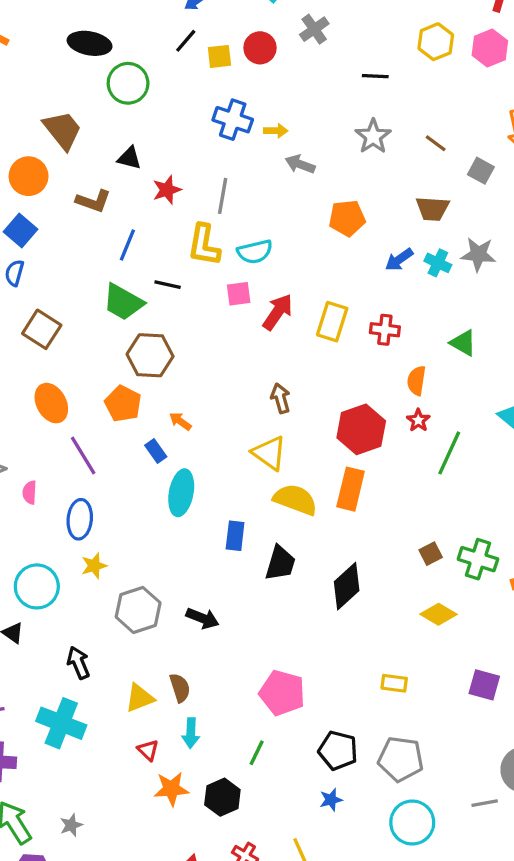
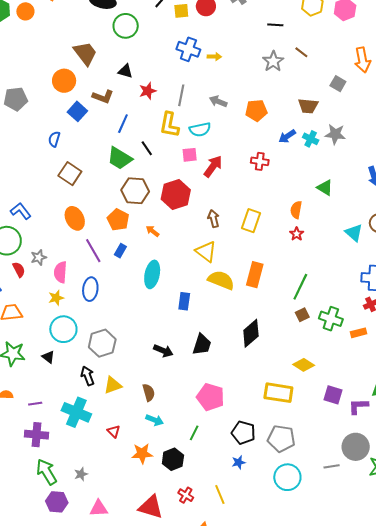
brown line: (436, 143) -> (301, 52), moved
gray arrow: (300, 164) -> (218, 101), moved
blue square: (21, 230) -> (77, 111), moved
black line: (168, 285) -> (147, 148), turned 42
yellow rectangle: (332, 322) -> (251, 221), moved
red cross: (385, 330) -> (260, 161), moved
red hexagon: (361, 429) -> (176, 194), moved
blue rectangle: (156, 451) -> (120, 251), moved, turned 64
green line: (449, 453) -> (300, 287), moved
pink semicircle: (30, 492) -> (60, 272), size x1.5
black trapezoid: (280, 563) -> (202, 345), moved
yellow star: (94, 566) -> (56, 298), moved
gray hexagon: (138, 610) -> (102, 343), moved
yellow diamond: (438, 614) -> (304, 365), moved
yellow rectangle: (394, 683) -> (278, 393), size x1.8
yellow triangle: (140, 698) -> (113, 385), moved
cyan arrow: (191, 733) -> (155, 420), turned -72
red triangle: (148, 750) -> (114, 431), moved

